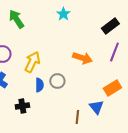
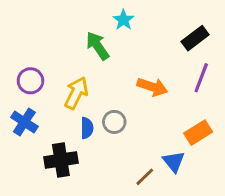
green arrow: (16, 19) -> (98, 46), moved
black cross: (22, 106) -> (61, 160), size x1.5
brown line: (77, 117) -> (145, 177), turned 40

